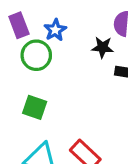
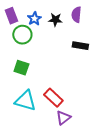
black star: (103, 47) -> (55, 20), moved

